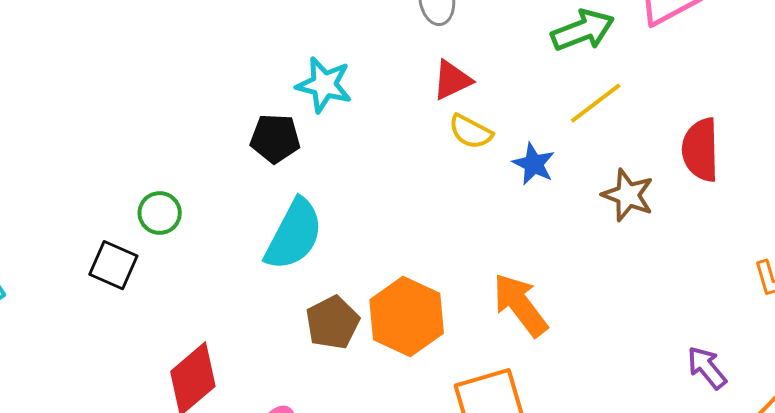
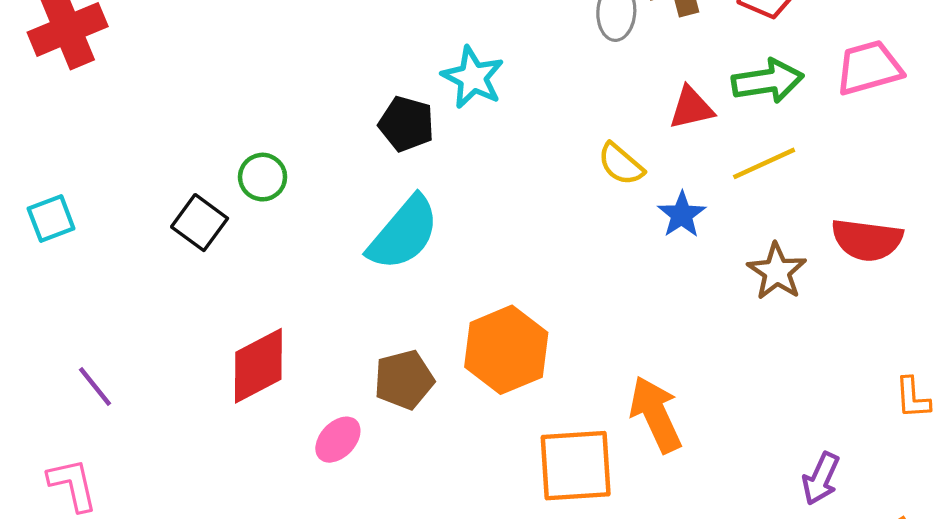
red triangle: (452, 80) -> (691, 108), moved
red semicircle: (701, 150) -> (867, 240), turned -94
orange arrow: (520, 305) -> (656, 414), moved
brown pentagon: (333, 322) -> (404, 380), moved
purple arrow: (707, 368) -> (821, 479), turned -129

